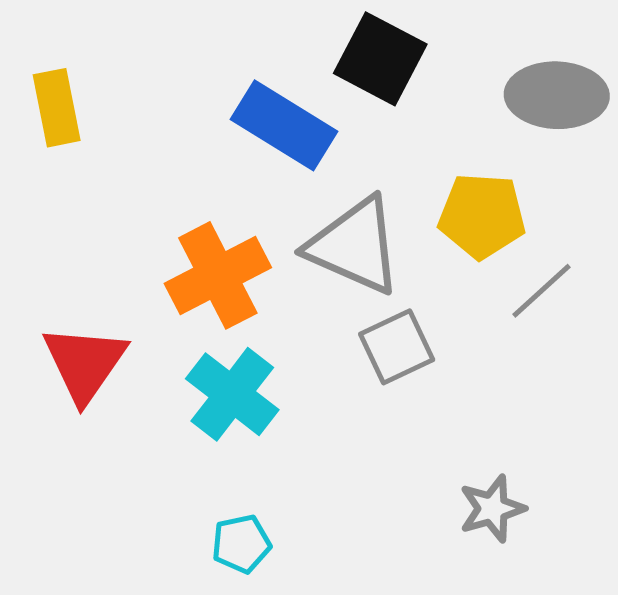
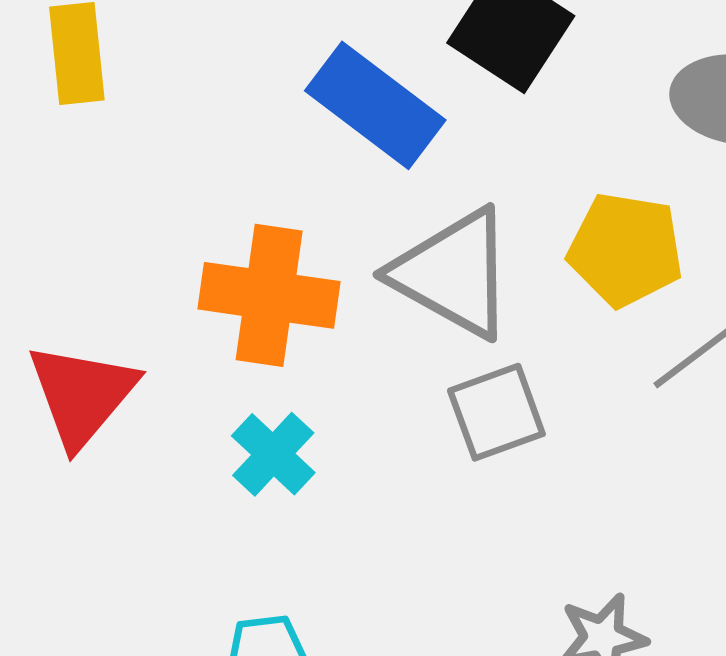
orange cross: (218, 275) -> (269, 295), turned 30
cyan cross: (232, 394) -> (273, 454), size x0.7

